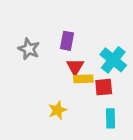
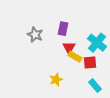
yellow rectangle: (83, 79) -> (75, 57), turned 32
cyan rectangle: (111, 118) -> (95, 86), turned -40

